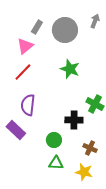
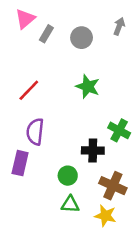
gray circle: (65, 30) -> (82, 38), size x0.7
pink triangle: (25, 46) -> (25, 19), moved
purple rectangle: (16, 130) -> (20, 163), turned 60
brown cross: (90, 148) -> (113, 186), size x1.5

